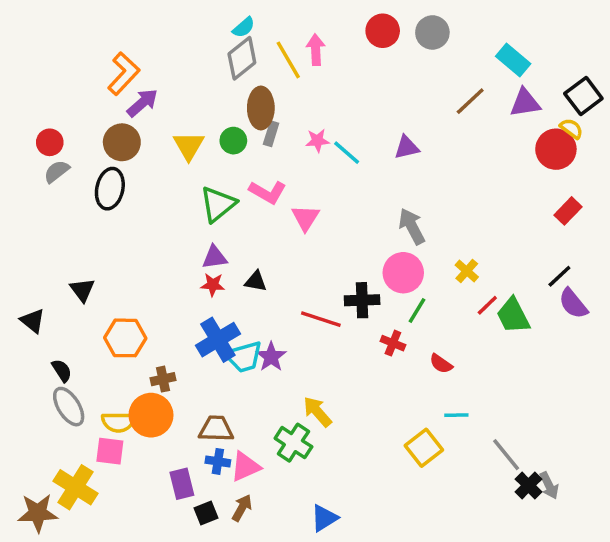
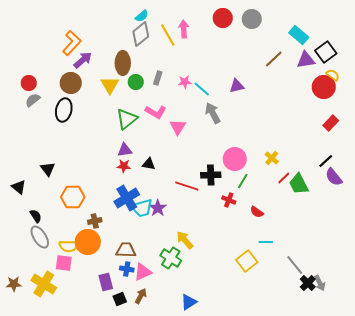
black square: (583, 96) -> (326, 52), moved
brown ellipse: (261, 108) -> (123, 63), moved
gray arrow: (412, 226) -> (213, 113), moved
brown star: (38, 513) -> (14, 284), moved, size x0.7

